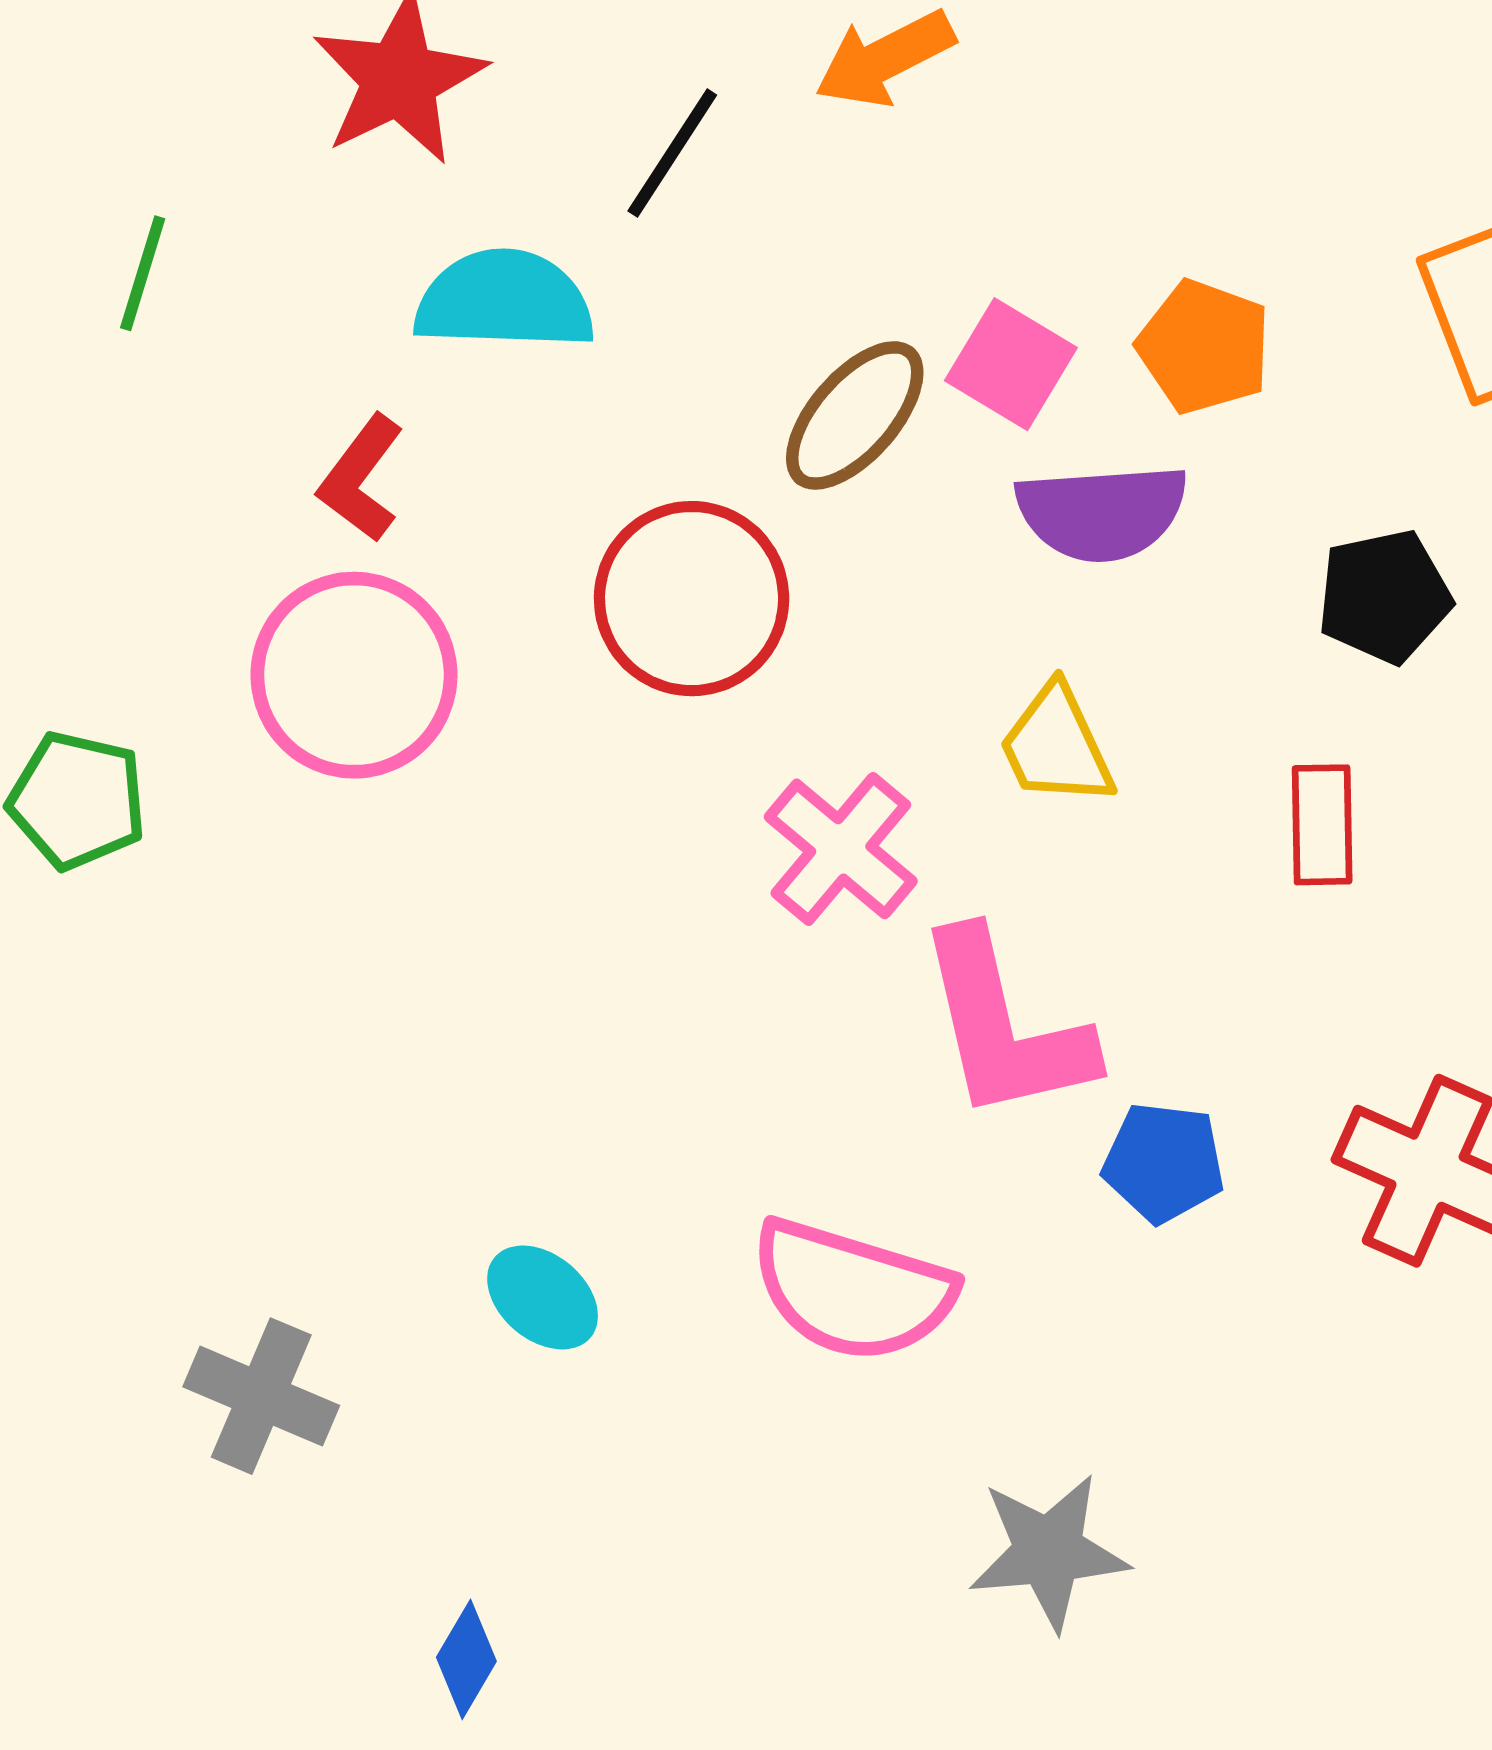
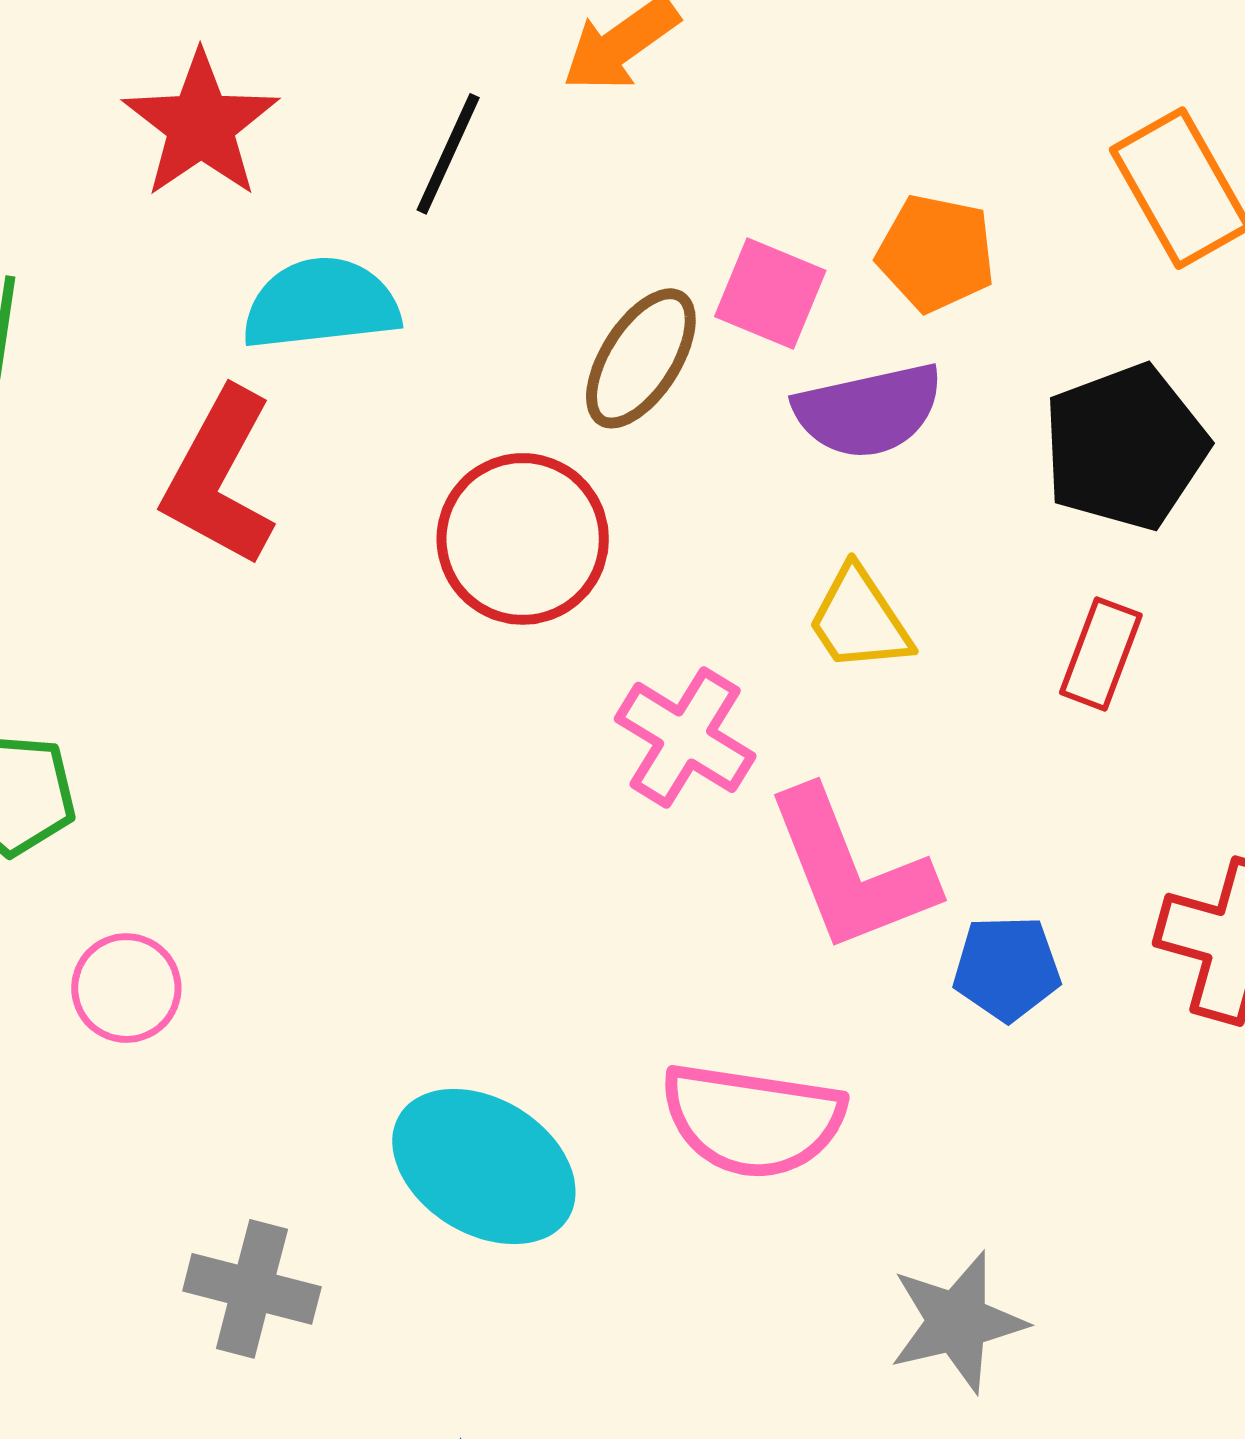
red L-shape: (361, 478) -> (219, 477), size x1.6
black pentagon: (1384, 596) -> (1125, 447), size x1.4
pink circle: (354, 675) -> (126, 988), moved, size x0.6
red rectangle: (1322, 825) -> (1101, 654), turned 30
cyan ellipse: (543, 1297) -> (484, 1167), size x1.8

